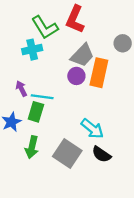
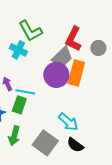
red L-shape: (75, 19) -> (73, 39), moved
cyan cross: (32, 50) -> (18, 50), turned 36
purple circle: (76, 76) -> (56, 75), size x1.6

